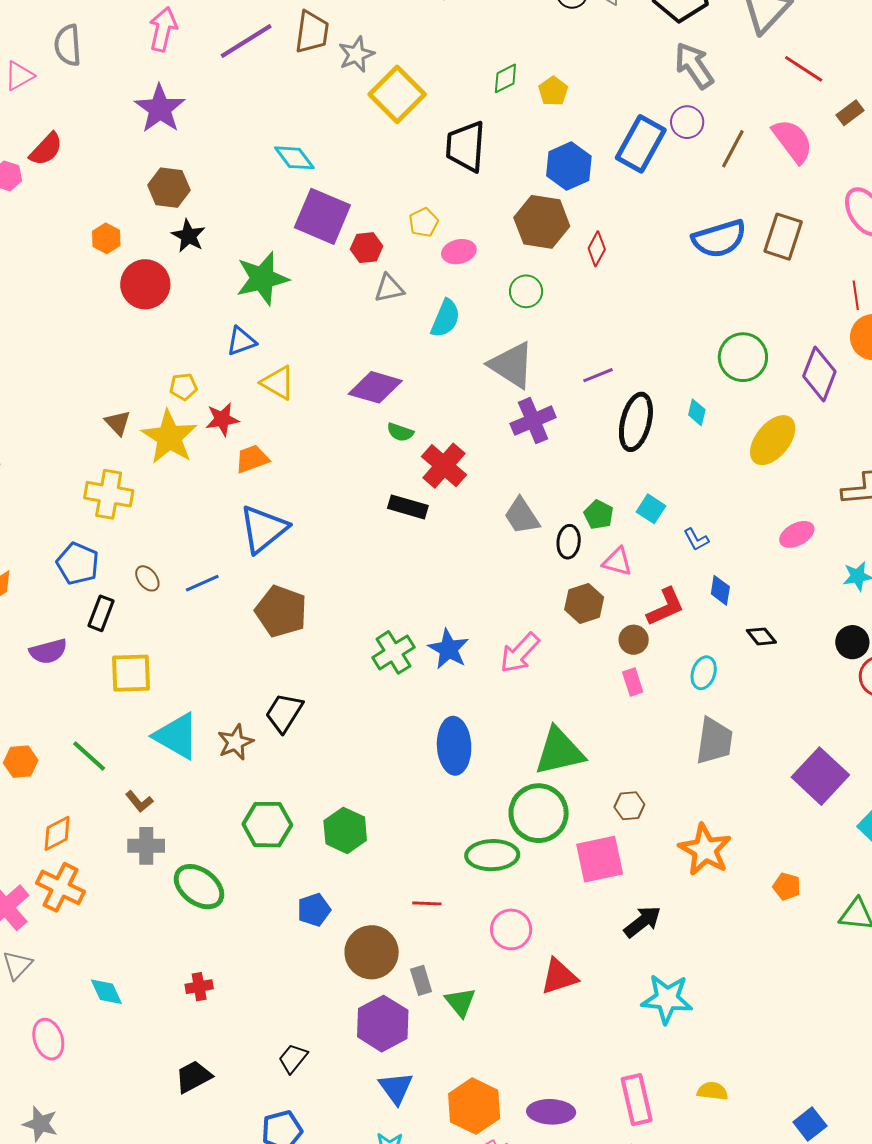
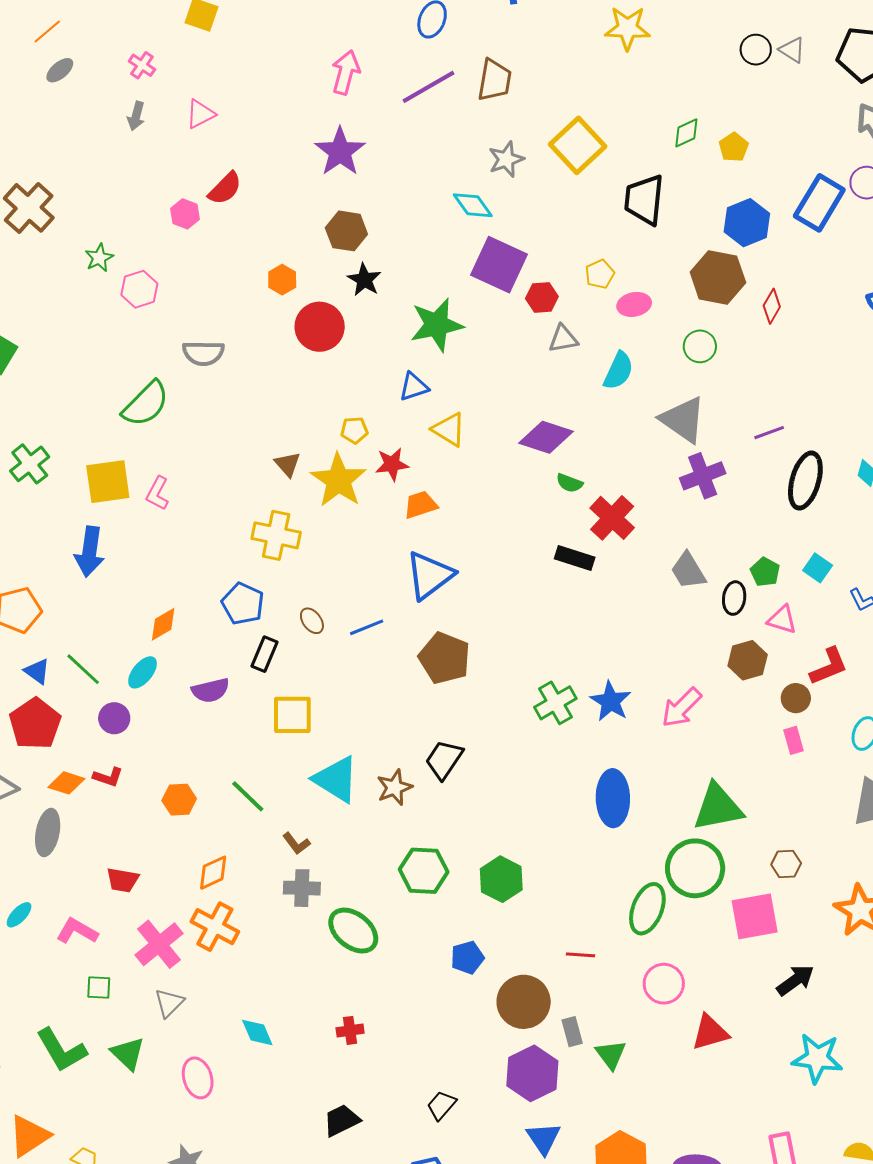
gray semicircle: (68, 45) -> (203, 353), moved, turned -87
gray star: (356, 54) -> (506, 159), moved
green ellipse: (492, 855) -> (647, 909), turned -69

